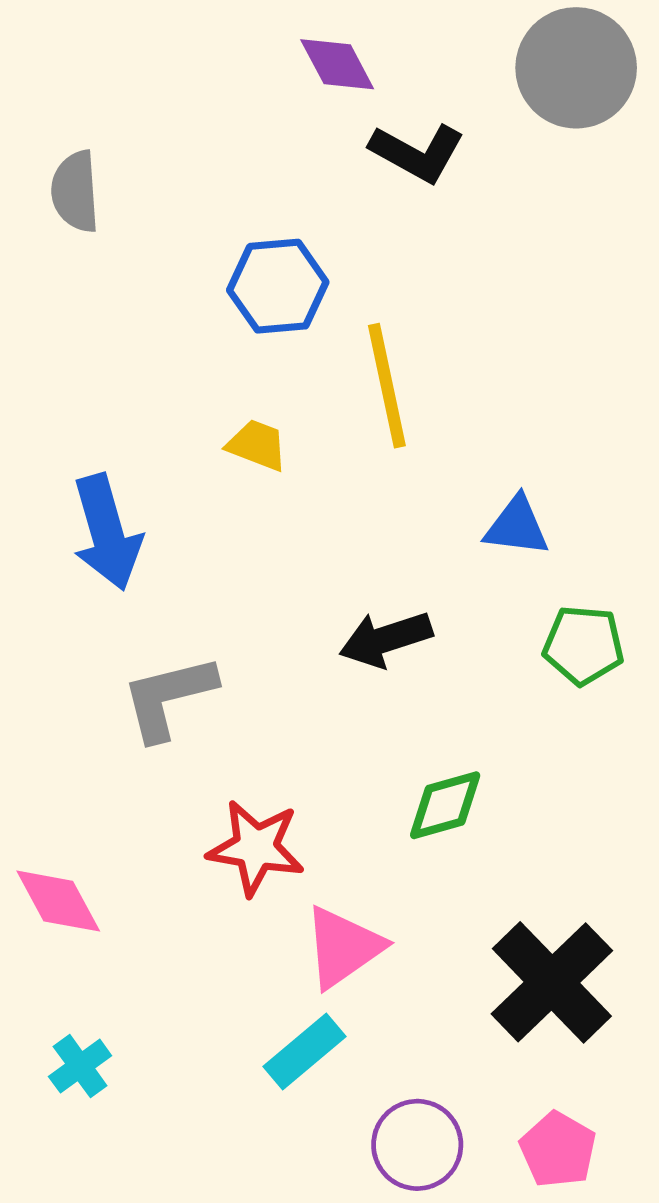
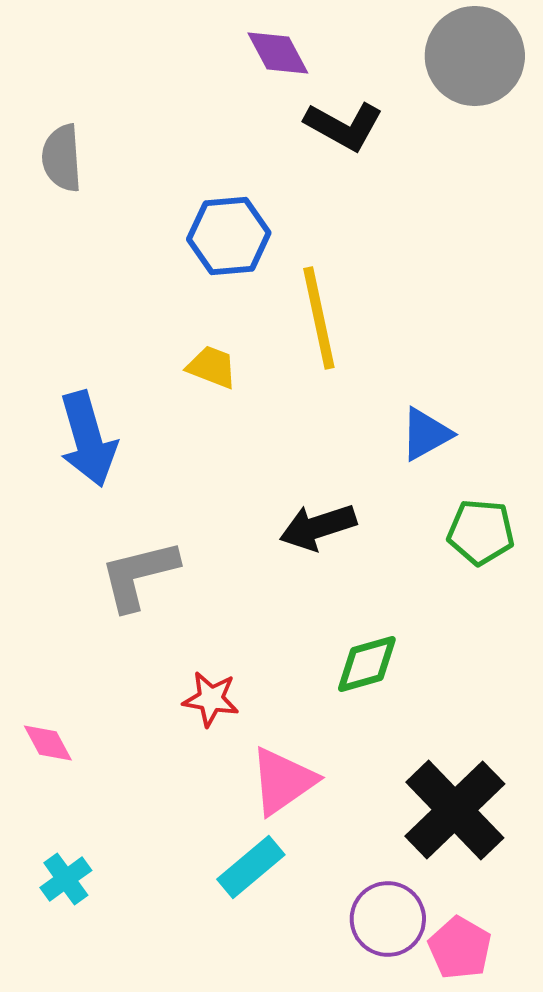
blue triangle: (517, 526) -> (426, 434), turned -36
red star: (256, 848) -> (211, 699), size x0.7
pink diamond: (58, 901) -> (48, 743), size x0.7
purple circle: (417, 1145) -> (388, 919), moved

